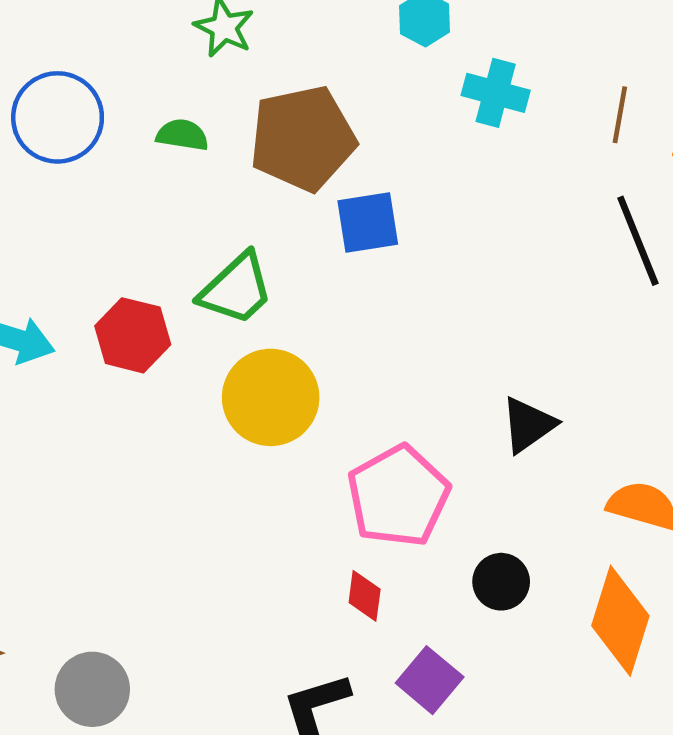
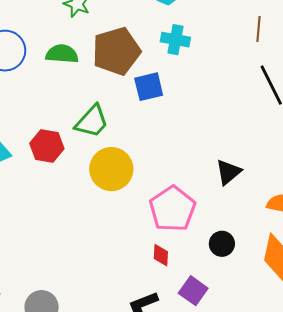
cyan cross: (496, 93) -> (175, 40), moved
green semicircle: (182, 135) -> (62, 54), size x1.4

